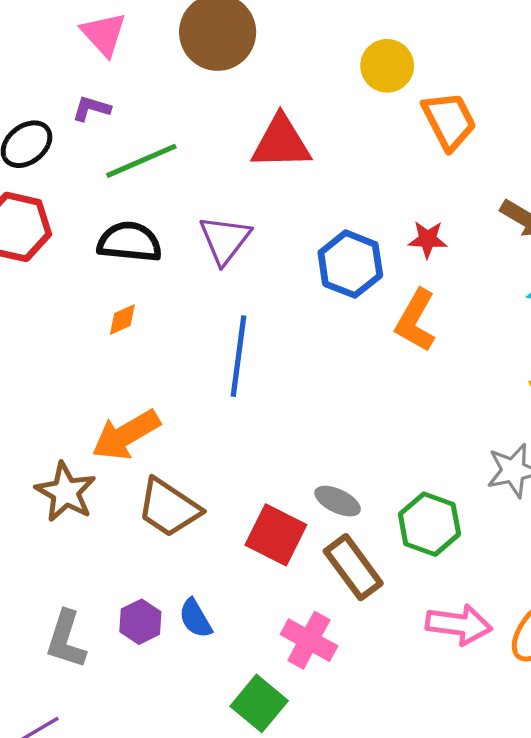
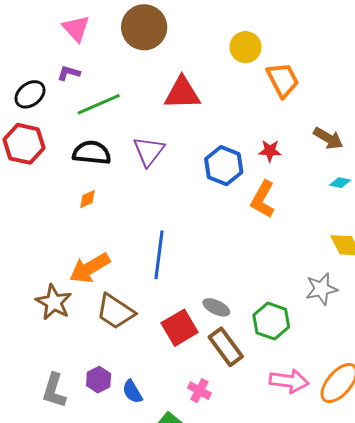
blue line: (238, 356) -> (159, 255), moved
red square: (276, 535) -> (180, 328), turned 33
blue semicircle: (195, 618) -> (132, 392), moved
pink cross: (309, 640) -> (199, 391), size x0.7

